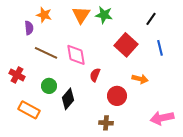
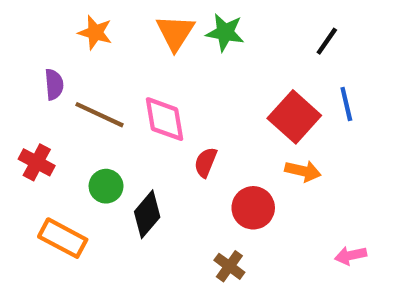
purple semicircle: (29, 28) -> (54, 84), moved
red square: (126, 45) -> (294, 117), moved
pink arrow: (162, 118) -> (351, 255), size x0.6
brown cross: (106, 123) -> (229, 266), turned 32

